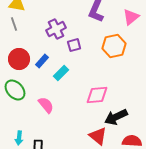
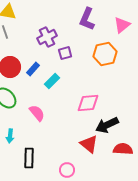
cyan arrow: (19, 138) -> (10, 136), moved

